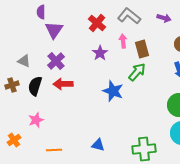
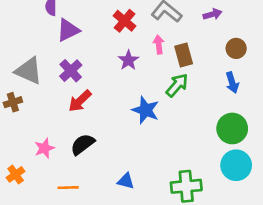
purple arrow: (164, 18) -> (212, 14), turned -32
purple triangle: (54, 30) -> (68, 30), turned 30
gray triangle: (24, 61) -> (29, 71), size x1.6
red arrow: (63, 84) -> (80, 101), turned -42
black semicircle: (35, 86) -> (83, 144), moved, turned 36

